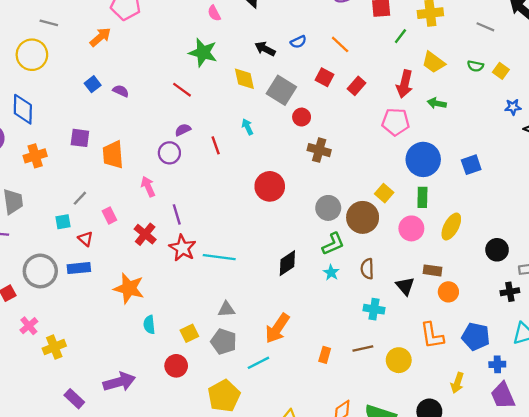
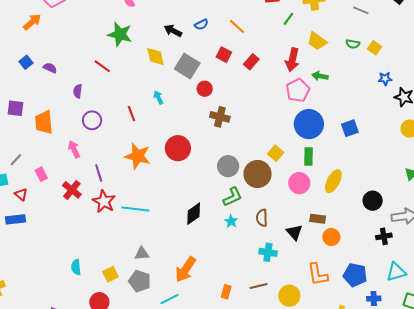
pink pentagon: (396, 122) -> (298, 90), moved, turned -30
purple semicircle: (183, 130) -> (78, 91), moved, turned -56
orange star: (129, 288) -> (138, 156), moved

